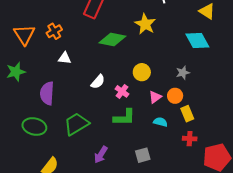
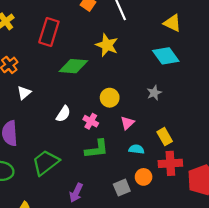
white triangle: (65, 58) -> (24, 93), turned -40
orange circle: (175, 96) -> (144, 177), moved
red cross: (190, 139) -> (170, 163), size x1.5

